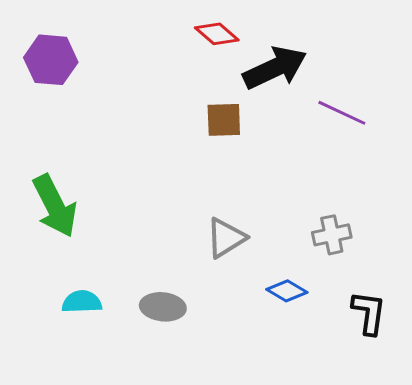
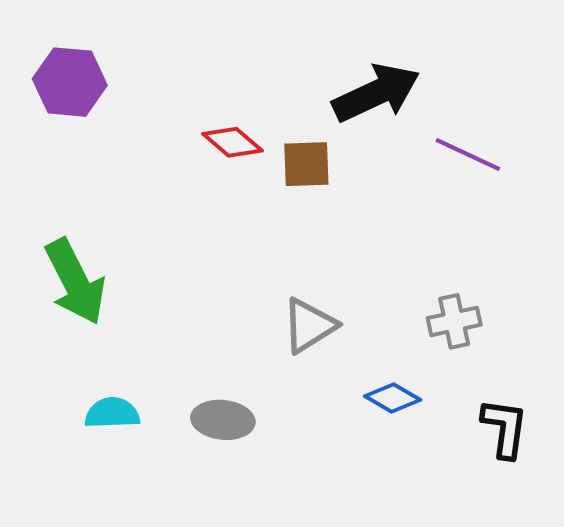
red diamond: (217, 34) -> (233, 142), moved

